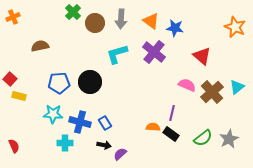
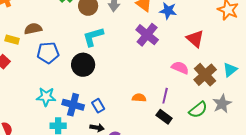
cyan L-shape: (117, 54) -> (93, 37), moved
blue pentagon: (59, 83) -> (48, 53), moved
yellow rectangle: (19, 96) -> (12, 40), moved
orange semicircle: (153, 127) -> (139, 98), moved
green semicircle: (203, 138) -> (198, 110), moved
gray star: (229, 139) -> (222, 104), moved

